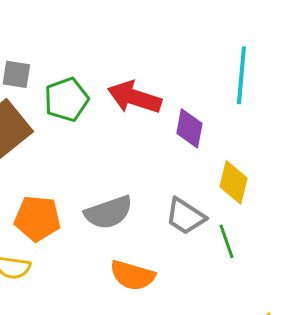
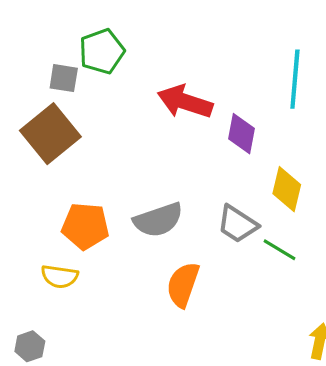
green pentagon: (66, 99) -> (102, 51), moved
green line: (226, 241) -> (280, 250), turned -40
orange semicircle: (132, 275) -> (183, 285), turned 93

